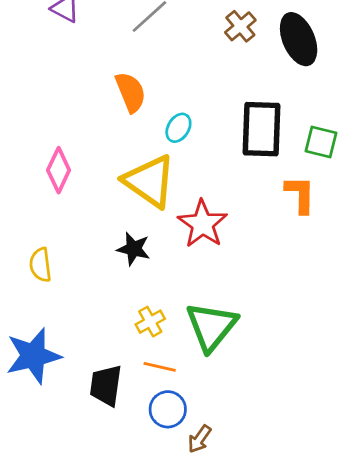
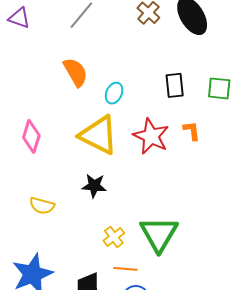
black rectangle: (261, 129) -> (175, 85), size x0.6
orange L-shape: (300, 194) -> (192, 131), moved, size x0.7
red star: (203, 224) -> (151, 136), moved
yellow semicircle: (40, 265) -> (42, 206), moved, turned -60

